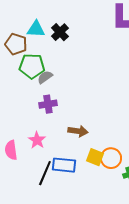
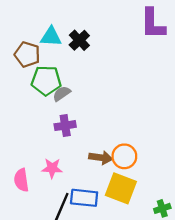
pink star: (37, 140) -> (52, 168), turned -30
yellow square: (95, 157) -> (121, 188), size x1.5
orange circle: (111, 158) -> (124, 156), moved

